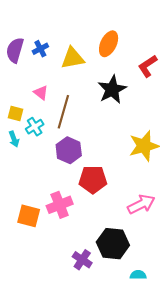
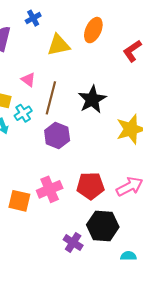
blue cross: (40, 49) -> (33, 18), moved
black star: (112, 90) -> (92, 99), moved
red pentagon: (93, 179) -> (90, 186), moved

